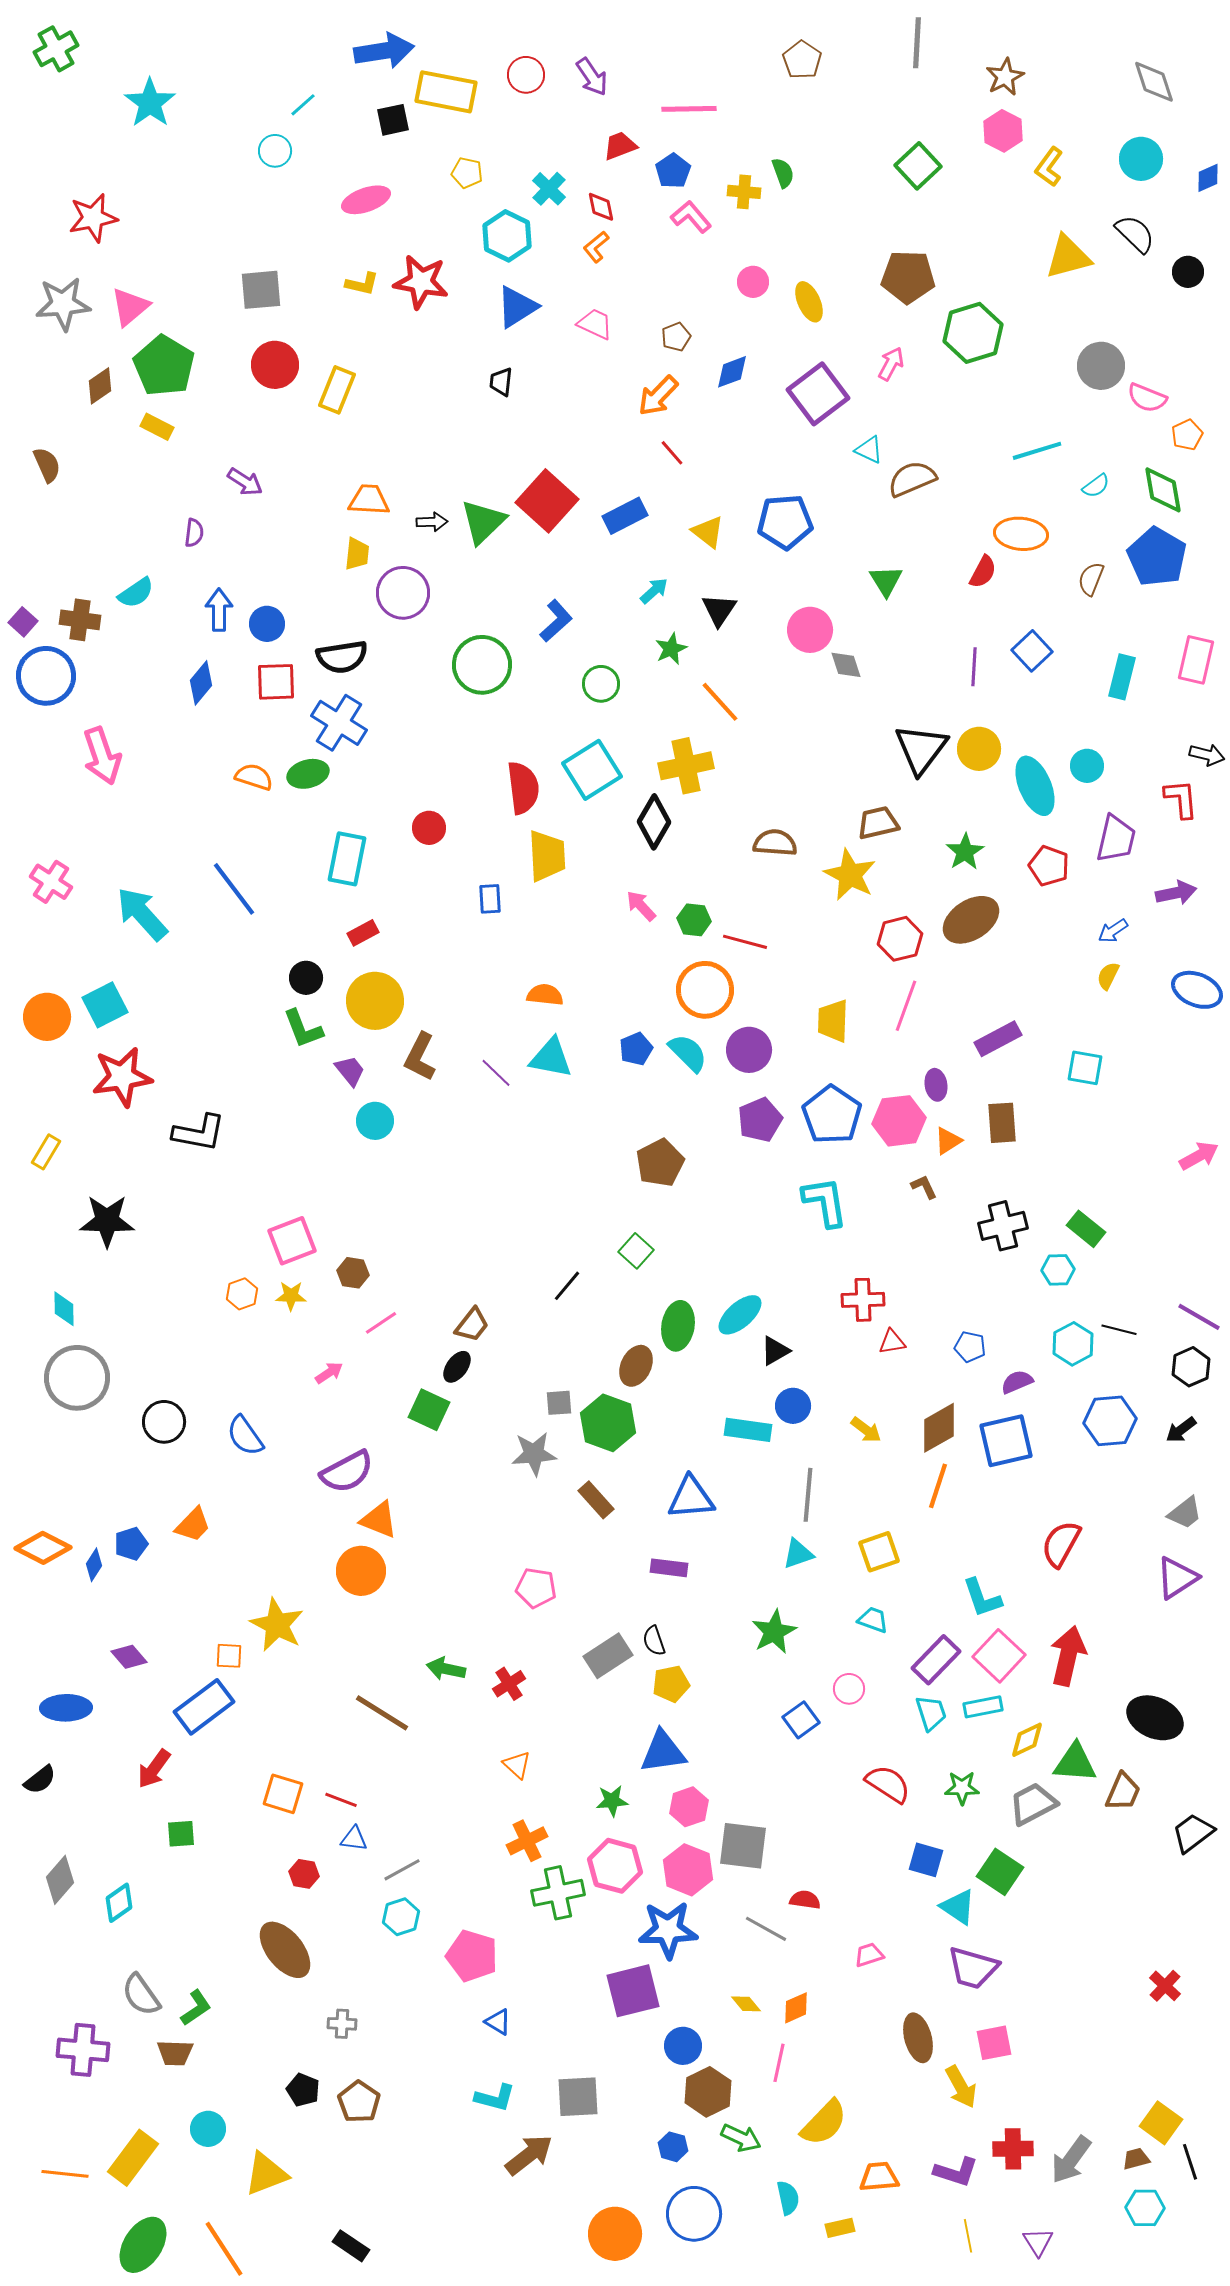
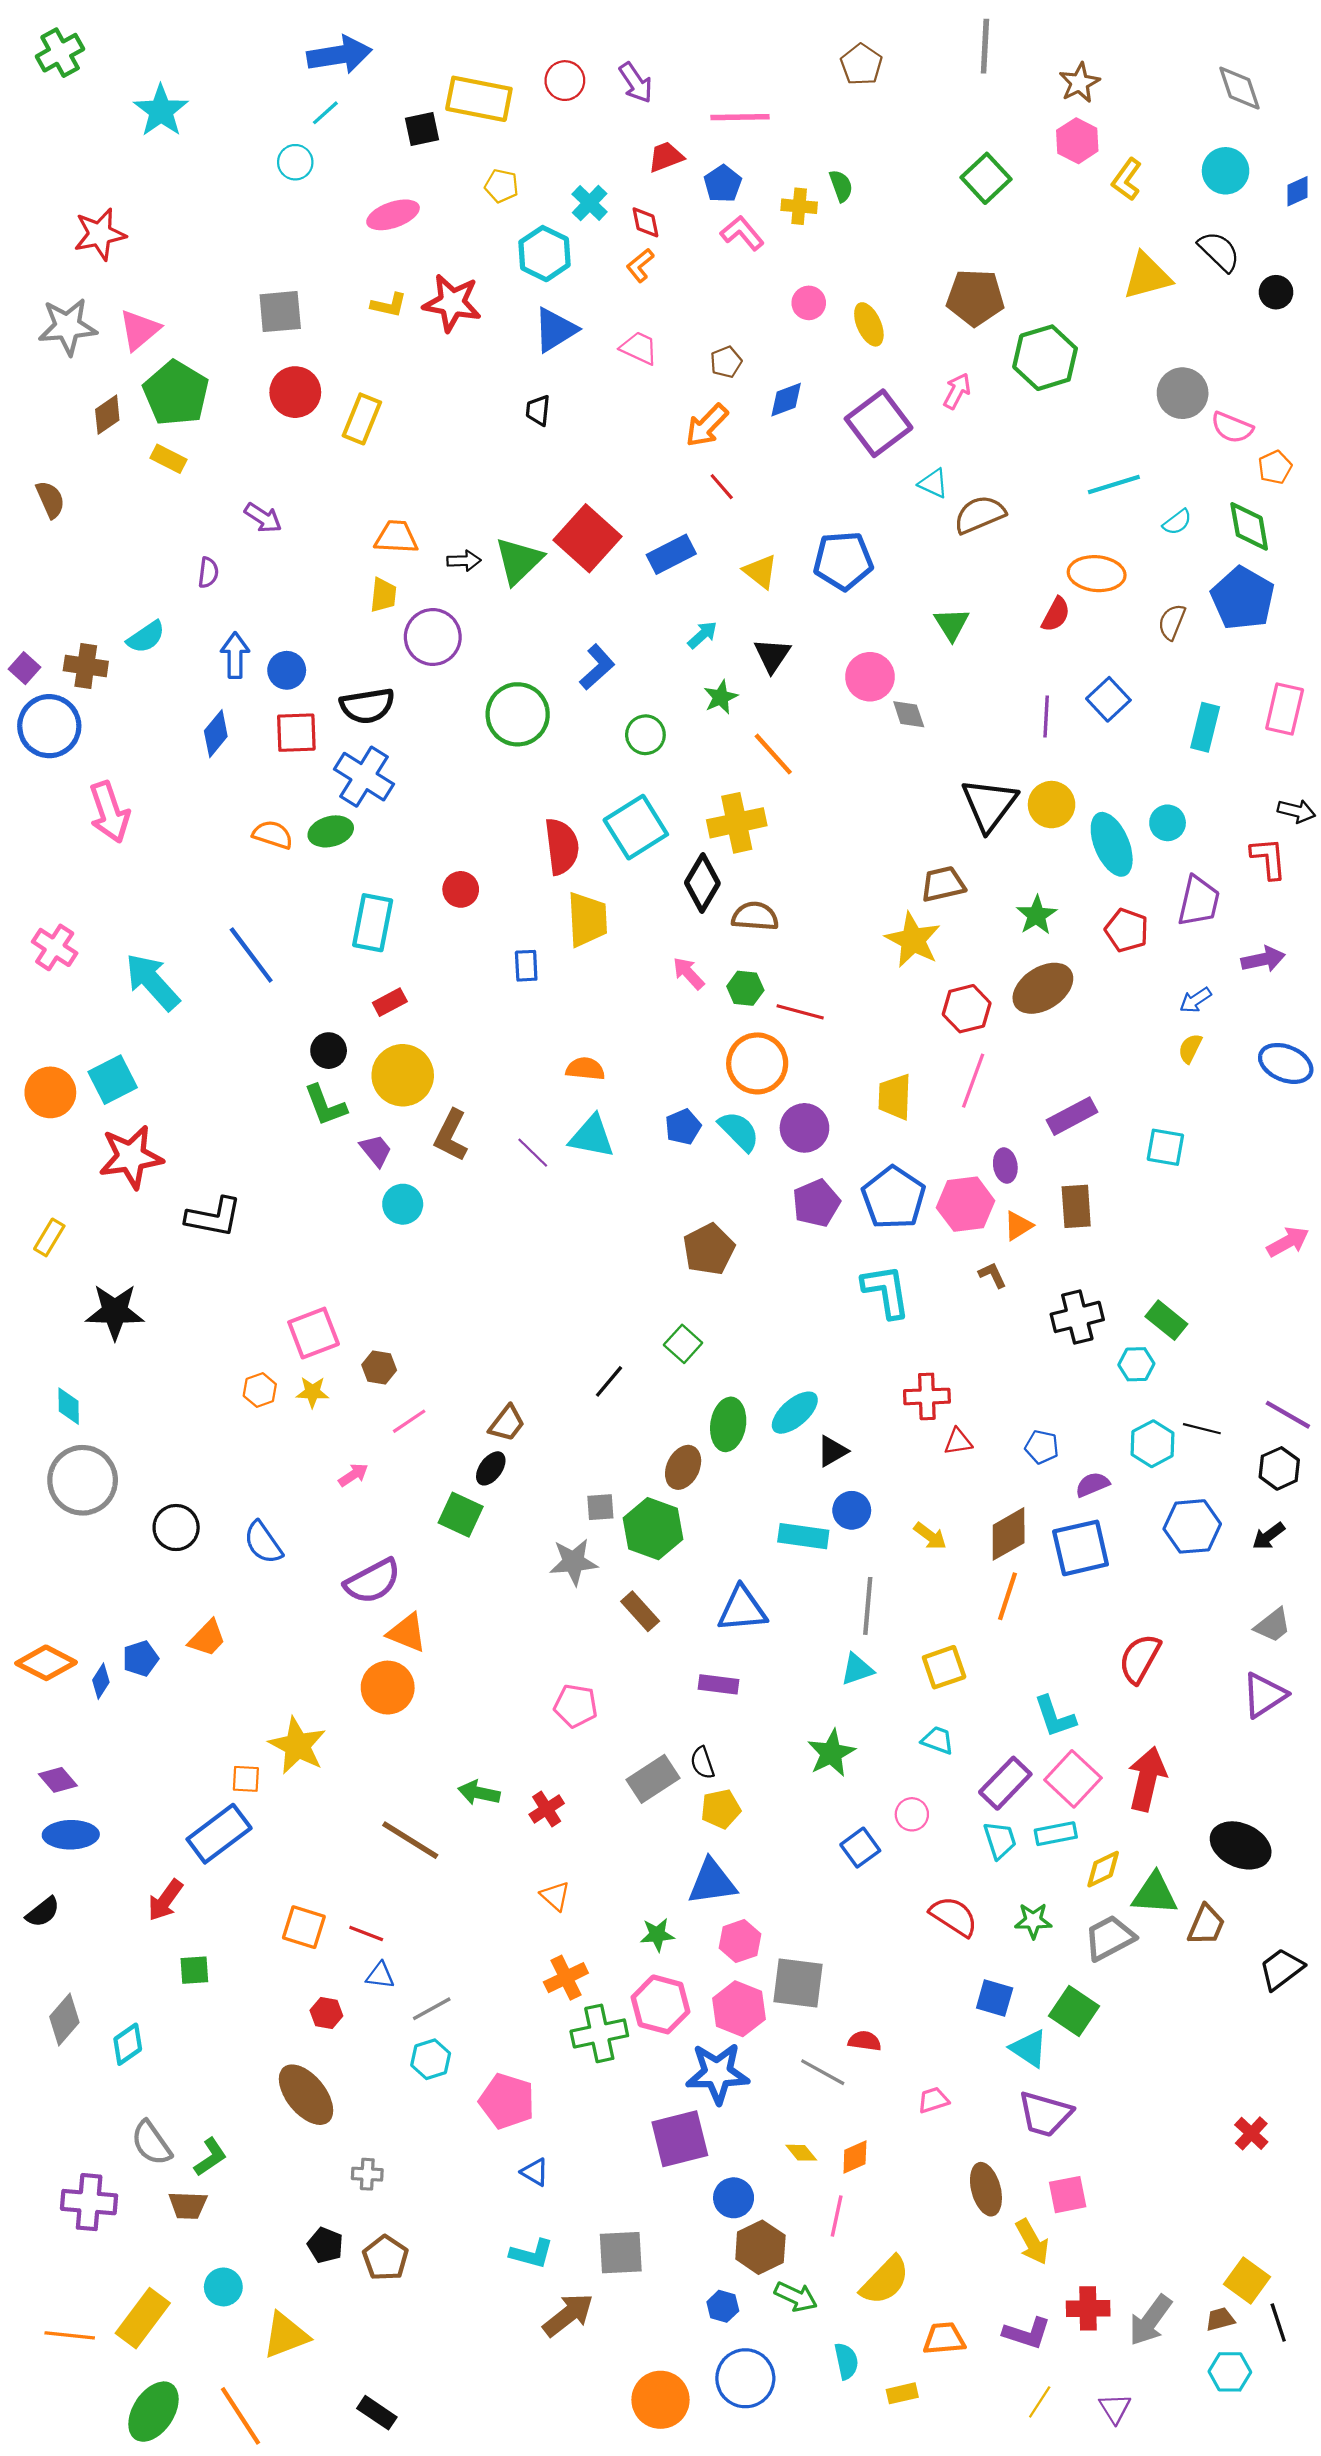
blue arrow: (384, 51) -> (339, 55), moved
brown semicircle: (775, 843) -> (755, 916), moved
purple diamond: (129, 1657) -> (58, 1780), moved
yellow line: (968, 2236) -> (1040, 2402), turned 44

